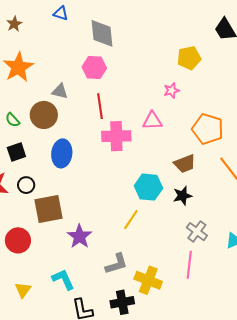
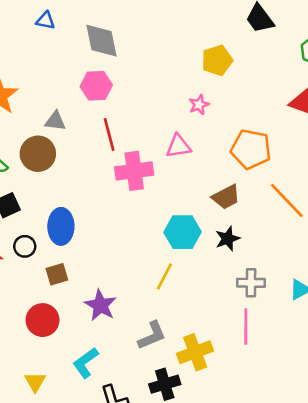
blue ellipse: (62, 153) -> (61, 226), moved
brown square: (49, 209) -> (57, 274), size x0.6
gray cross: (197, 232) -> (251, 283), turned -30
red circle: (18, 240) -> (43, 320), moved
cyan L-shape: (63, 279) -> (85, 363), turned -95
yellow cross: (148, 280) -> (195, 352), turned -36

